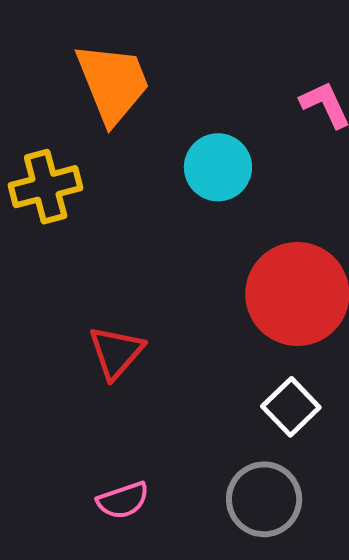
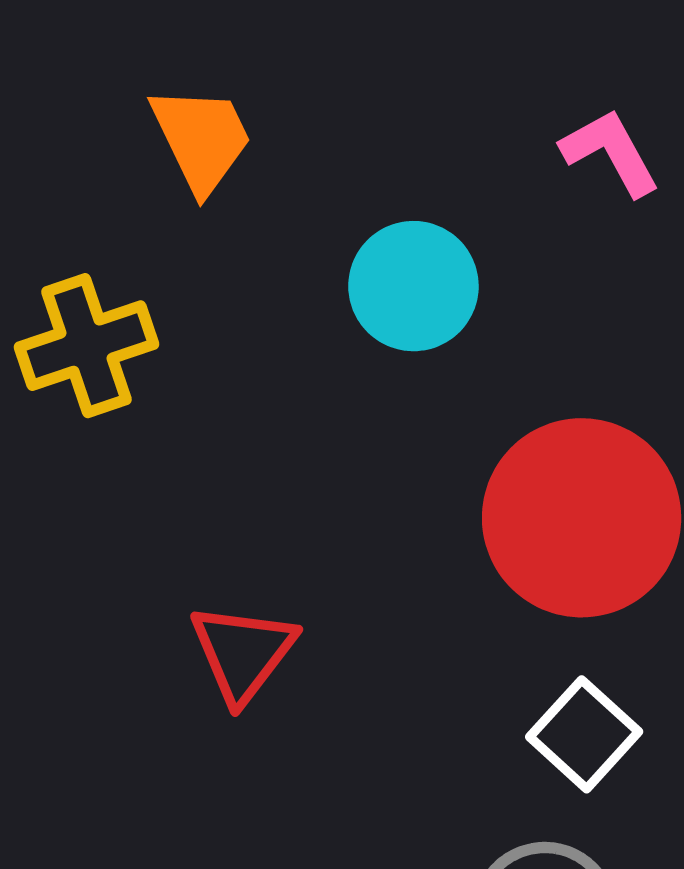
orange trapezoid: (113, 83) -> (201, 139), size x0.7

